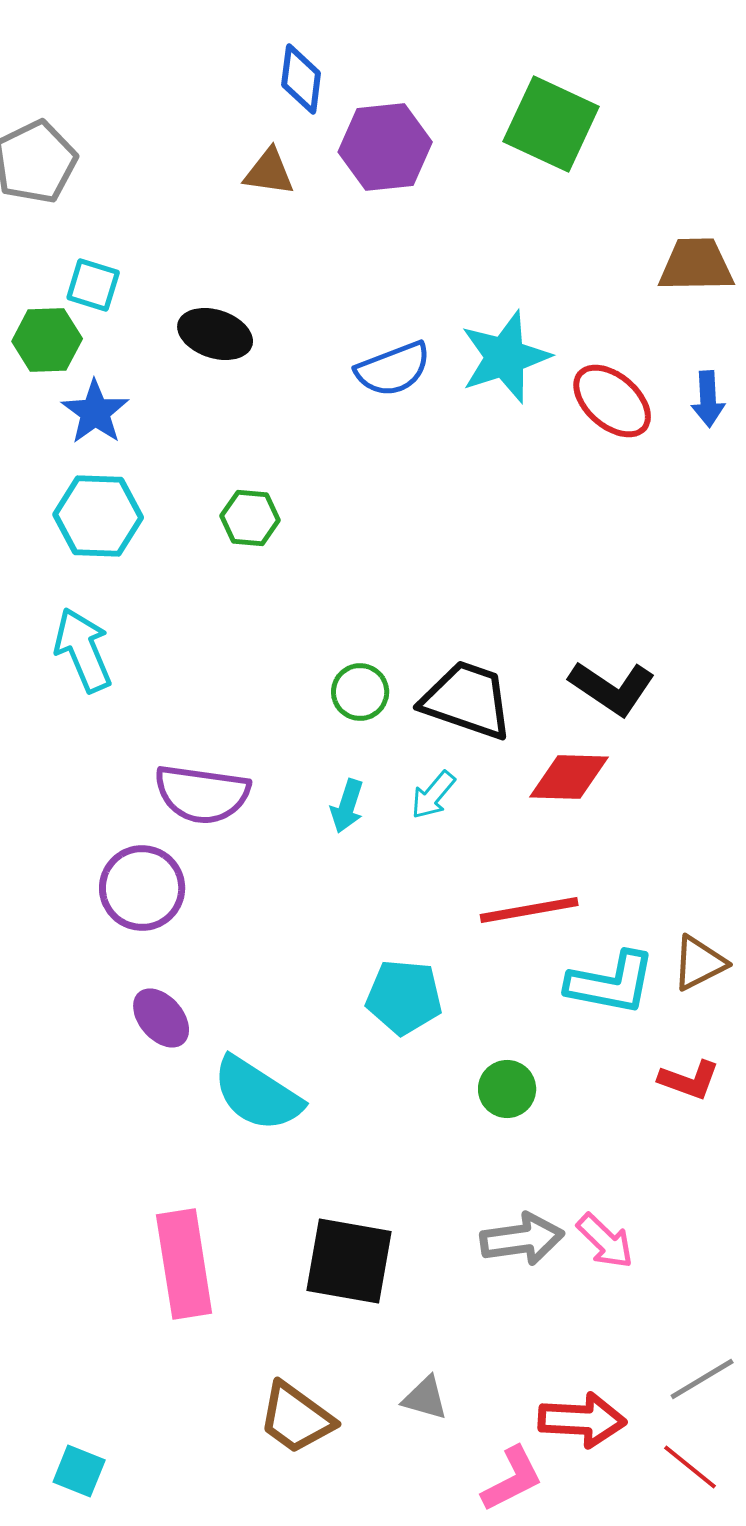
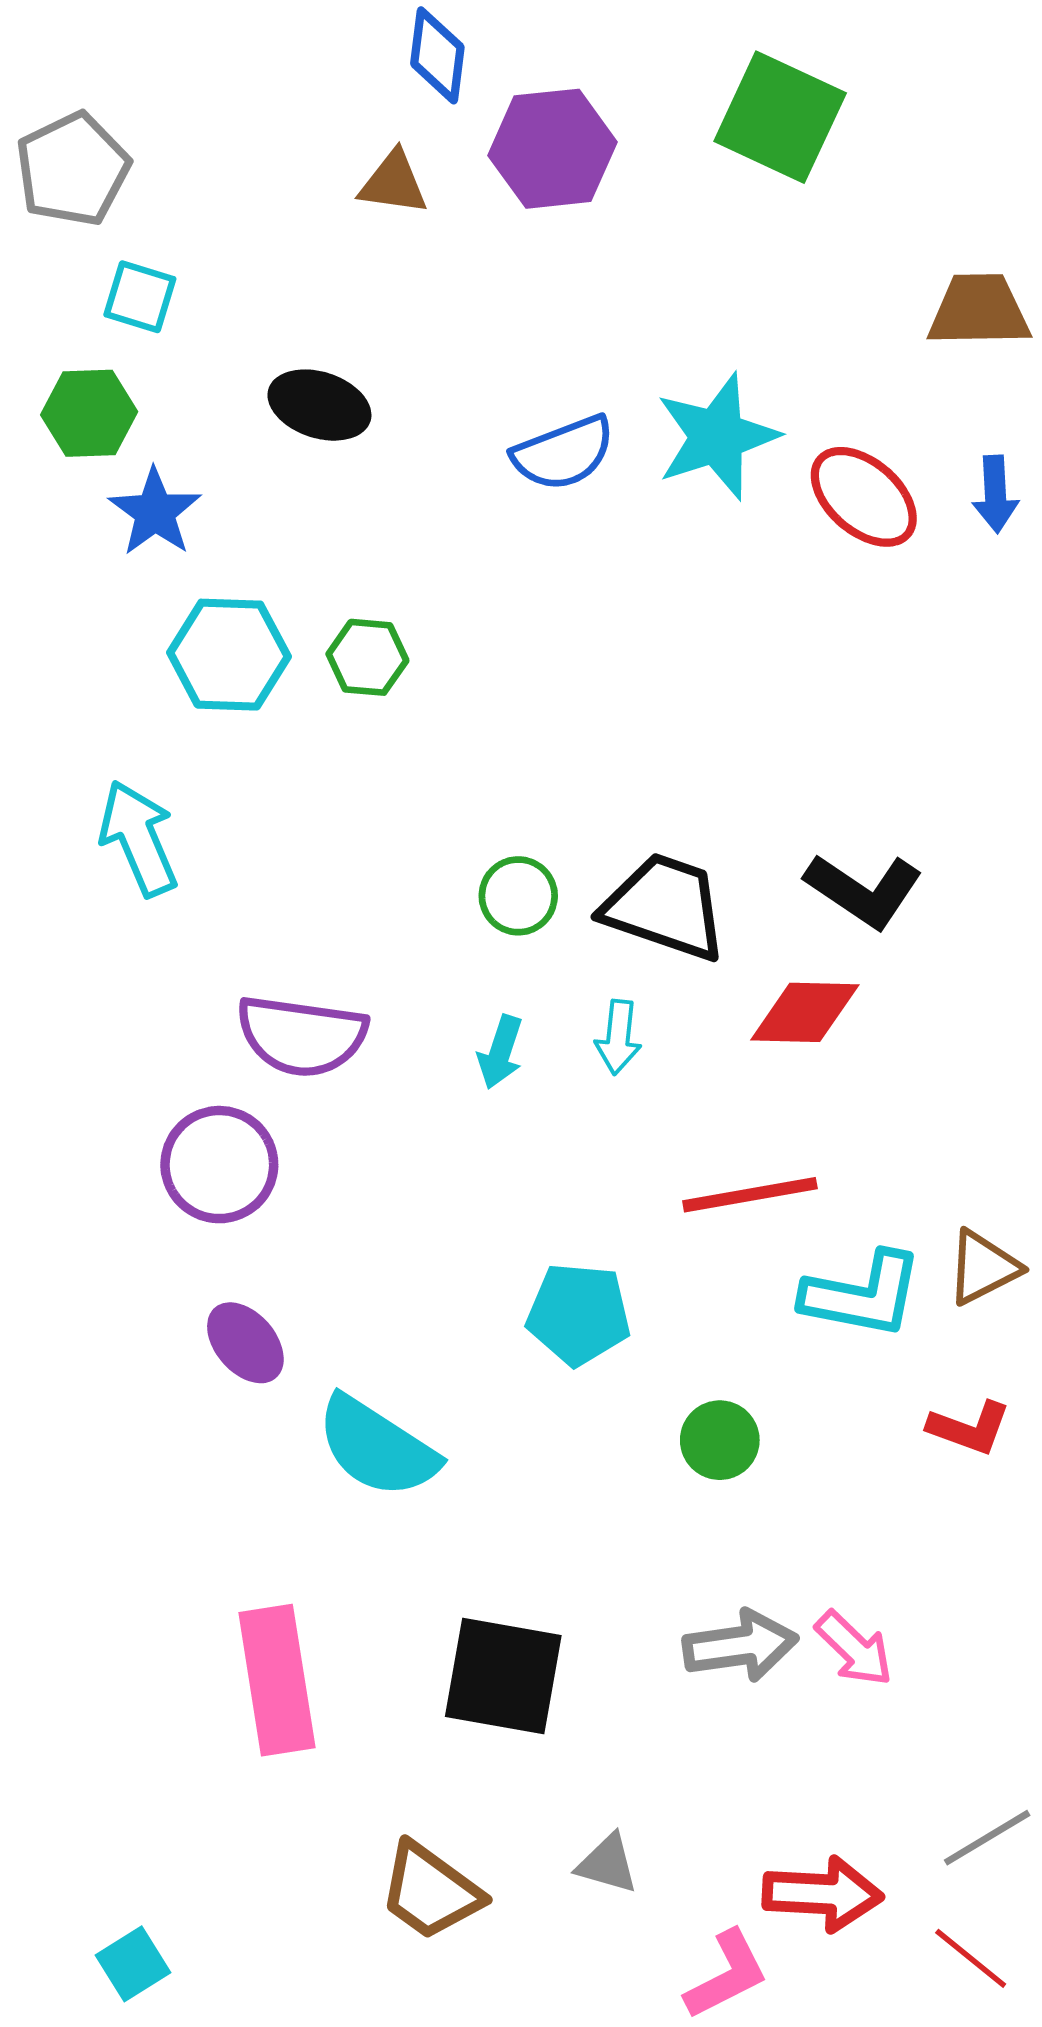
cyan square: (93, 285) -> (140, 297), moved
cyan hexagon: (98, 516) -> (229, 655), moved
cyan arrow: (433, 795) -> (618, 1037), turned -34
cyan square: (79, 1471) -> (133, 1964), turned 36

